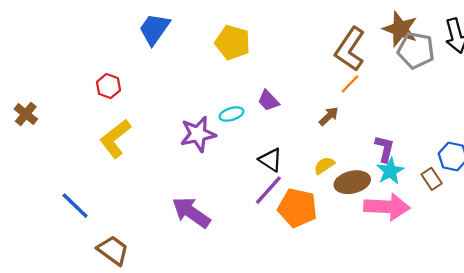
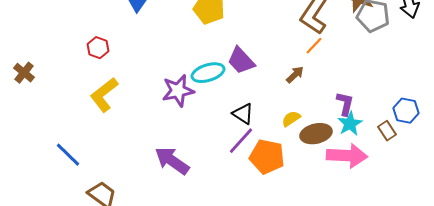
purple trapezoid: (268, 101) -> (241, 61), size x1.4
cyan ellipse: (231, 114) -> (208, 73), size x1.5

